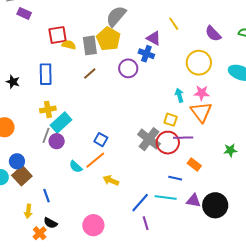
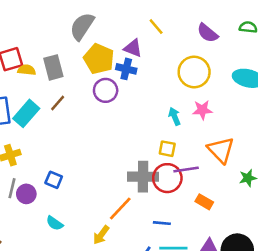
yellow pentagon: (108, 39) -> (99, 59), moved
orange triangle: (201, 112) -> (221, 150), moved
cyan rectangle: (61, 122) -> (26, 113), moved
gray cross: (149, 139) -> (143, 177), turned -30
blue square: (101, 140) -> (54, 180), moved
orange line: (95, 160) -> (120, 208), moved
blue line: (175, 178) -> (162, 223), moved
yellow arrow: (111, 180) -> (101, 235), turned -70

